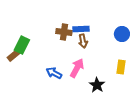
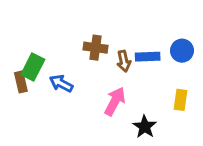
blue rectangle: (81, 29) -> (148, 57), moved
brown rectangle: (14, 55) -> (21, 82), turned -64
blue arrow: (54, 73) -> (61, 83), moved

